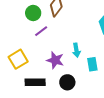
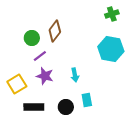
purple star: (55, 60) -> (45, 76), moved
cyan rectangle: (92, 64) -> (87, 100), moved

